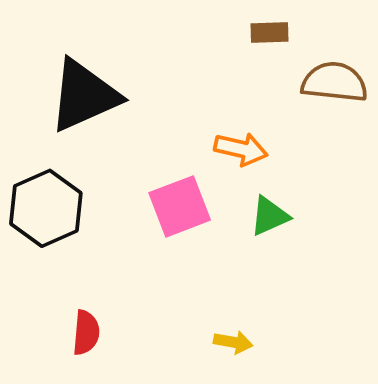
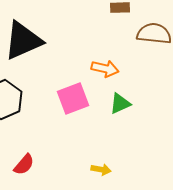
red semicircle: (86, 333) -> (24, 165), turned 35

